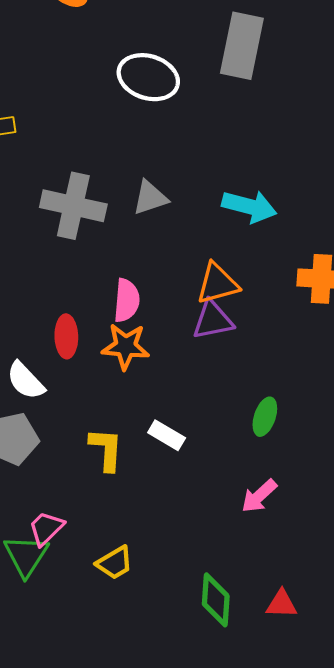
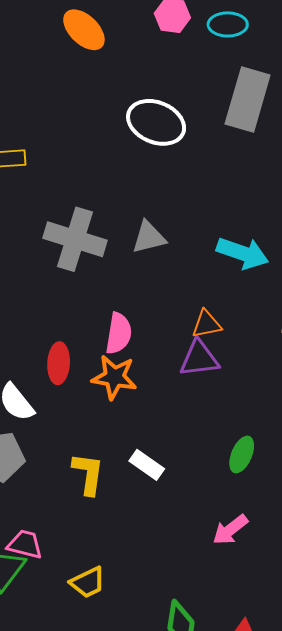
orange triangle: (217, 284) -> (207, 324), size x0.7
pink trapezoid: (46, 528) -> (25, 544), turned 54

